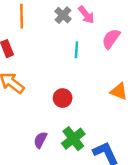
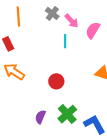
pink arrow: (86, 15) -> (72, 21), moved

